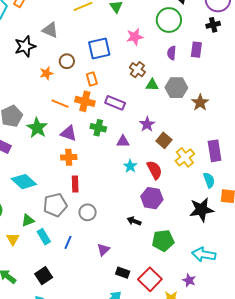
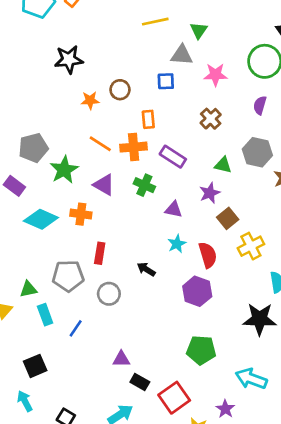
gray triangle: (50, 30) -> (182, 55), moved, turned -30
blue square: (99, 49) -> (166, 81), size x0.6
green triangle: (152, 85) -> (223, 165), moved
orange cross: (85, 101) -> (134, 147), turned -30
orange cross: (69, 157) -> (81, 214), moved
cyan diamond: (24, 182) -> (41, 219), moved, turned -30
black arrow: (134, 221) -> (146, 269), moved
purple triangle: (103, 250) -> (121, 359), moved, turned 32

